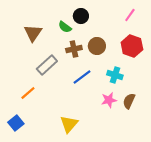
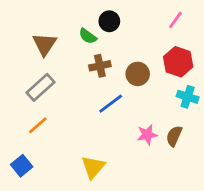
brown circle: (97, 46) -> (138, 74), moved
gray rectangle: (47, 65) -> (40, 87), moved
cyan cross: (115, 75) -> (188, 97), moved

